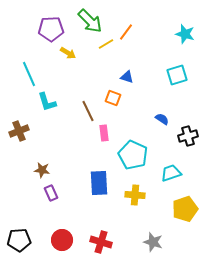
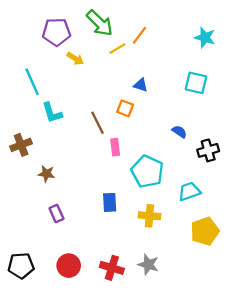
cyan square: (177, 75) -> (196, 83), turned 30
brown star: (42, 170) -> (47, 174), moved
blue rectangle: (99, 183) -> (110, 202), size x0.7
gray star: (153, 242) -> (148, 264), moved

